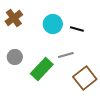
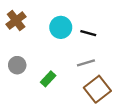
gray line: (66, 55) -> (86, 63), moved
green rectangle: (42, 69) -> (48, 79), size x0.6

